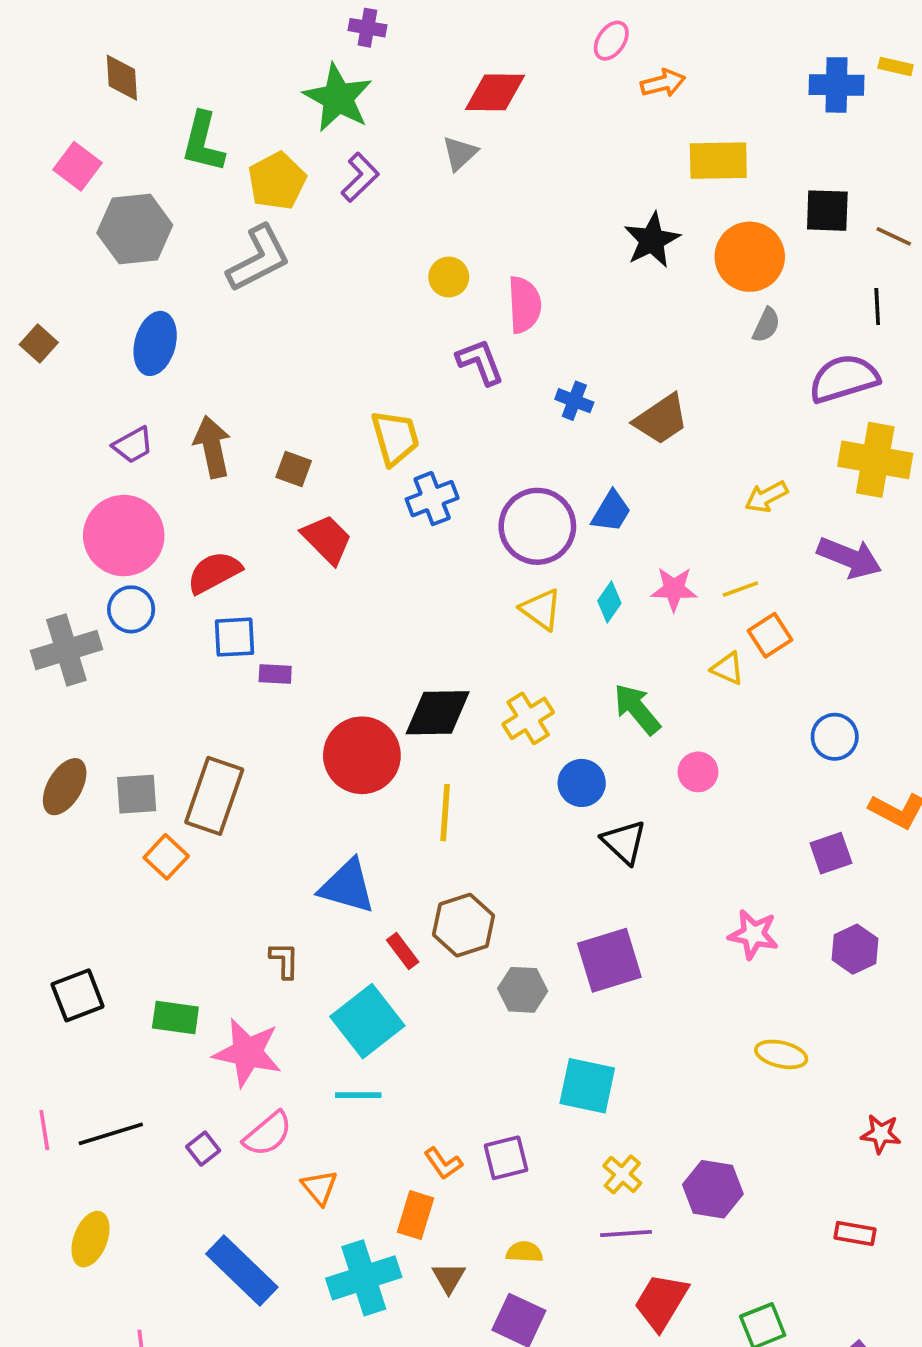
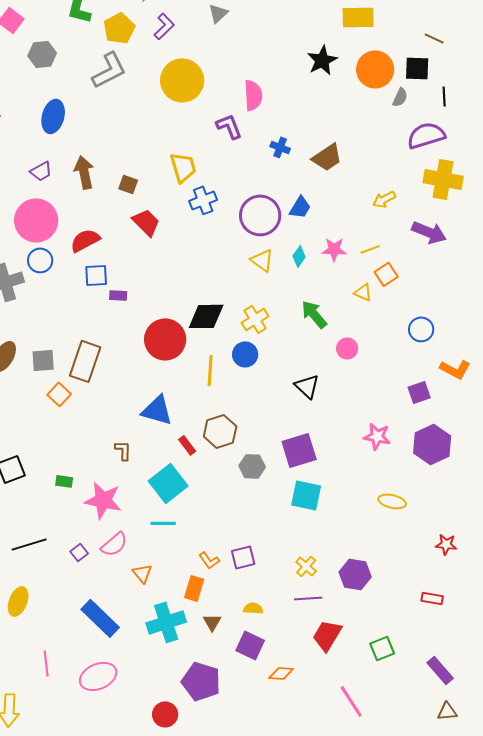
black square: (827, 211) -> (417, 68), moved
gray hexagon: (135, 229) -> (42, 54), size x0.7
brown line: (894, 236) -> (434, 38), moved
yellow circle: (449, 277) -> (182, 80), moved, size x2.0
gray semicircle: (766, 325) -> (400, 97), moved
blue circle: (582, 783) -> (245, 354), moved
purple hexagon: (855, 949) -> (432, 444), size x1.5
green rectangle: (175, 1017) -> (64, 481), size x0.7
cyan square: (587, 1086) -> (306, 495), moved

